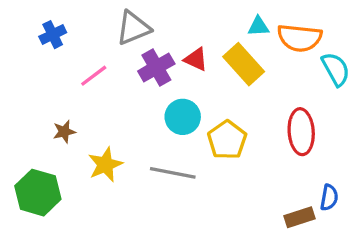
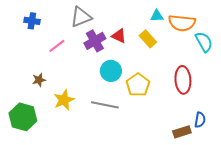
blue cross: (53, 35) -> (32, 21), turned 35
yellow rectangle: (244, 64) -> (148, 39), size x0.7

